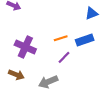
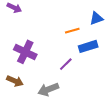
orange line: (61, 38) -> (72, 31), moved

